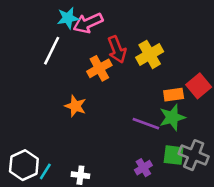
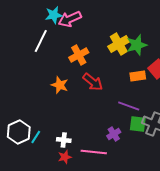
red arrow: (117, 49) -> (93, 82), moved, turned -30
green star: (172, 117) -> (137, 45), moved
purple line: (146, 124) -> (129, 106), moved

